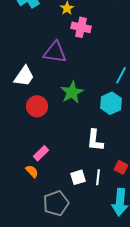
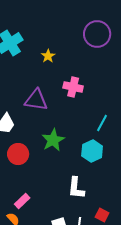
pink cross: (81, 27) -> (73, 87), moved

